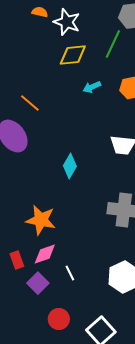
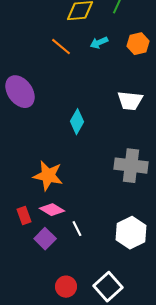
orange line: (30, 103) -> (61, 47), moved
pink diamond: (45, 254) -> (52, 210), turned 50
red circle: (59, 319) -> (66, 287), moved

